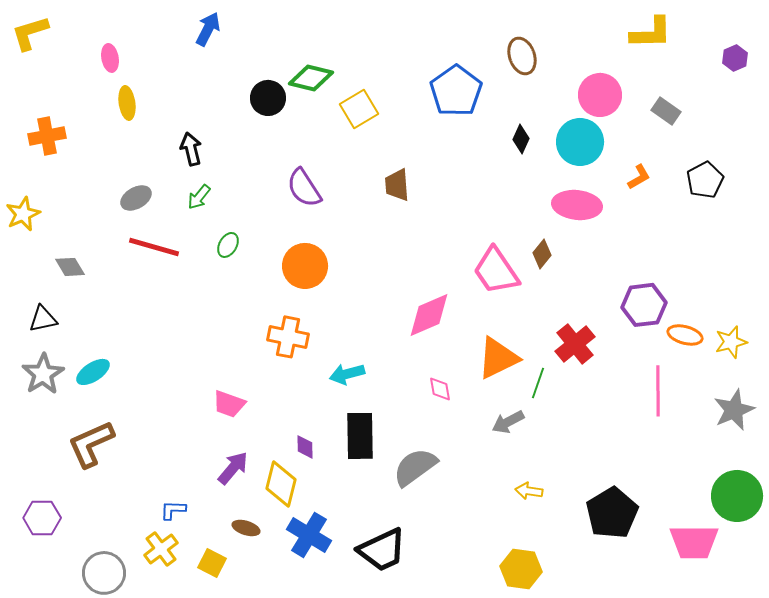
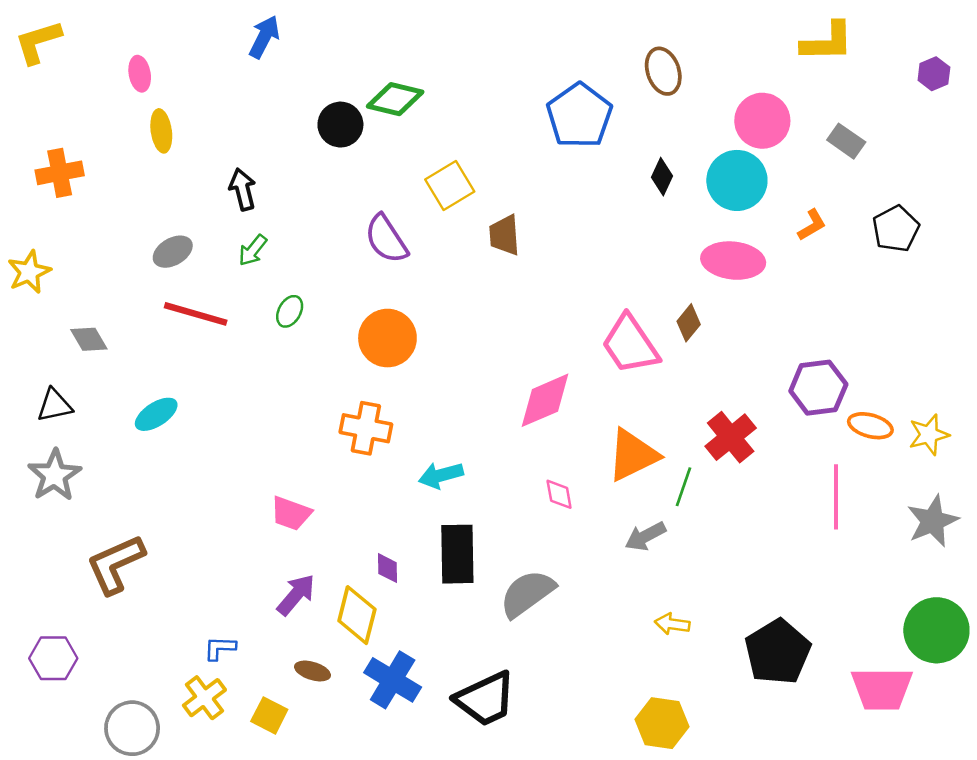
yellow square: (359, 109) -> (450, 186), moved
cyan ellipse: (93, 372) -> (156, 414), moved

